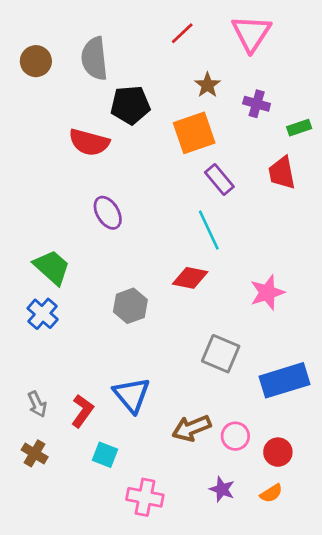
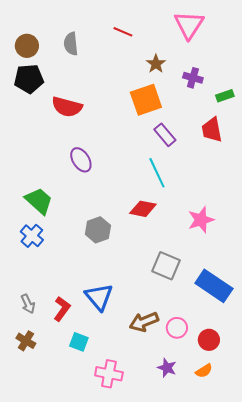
red line: (182, 33) -> (123, 32), moved, turned 66
gray semicircle: (94, 59) -> (71, 44), size x0.7
black pentagon: (130, 105) -> (29, 79), moved
blue rectangle: (285, 380) -> (214, 286), turned 51

